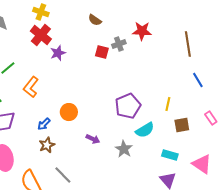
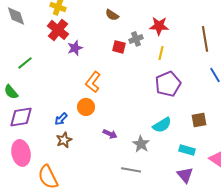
orange L-shape: (31, 87) -> (93, 82), moved
yellow line: (168, 104) -> (161, 53), moved
purple pentagon: (128, 106) -> (168, 84), moved
gray line: (63, 175) -> (131, 170), moved, turned -36

